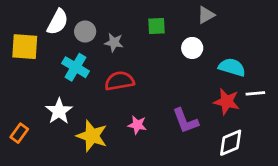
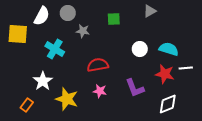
gray circle: (85, 32) -> (68, 13), moved
white circle: (192, 48) -> (140, 49), moved
red semicircle: (119, 81) -> (98, 65), moved
orange rectangle: (19, 133) -> (27, 105), moved

